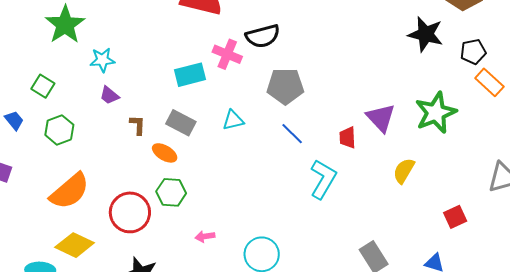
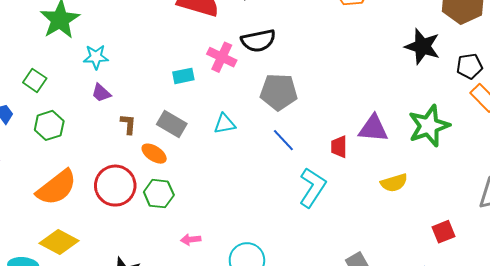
cyan rectangle: (190, 75) -> (183, 76), size x0.7
purple triangle: (381, 118) -> (373, 128), turned -44
yellow semicircle: (404, 171) -> (394, 183), turned -140
red circle: (130, 212) -> (115, 186), moved

